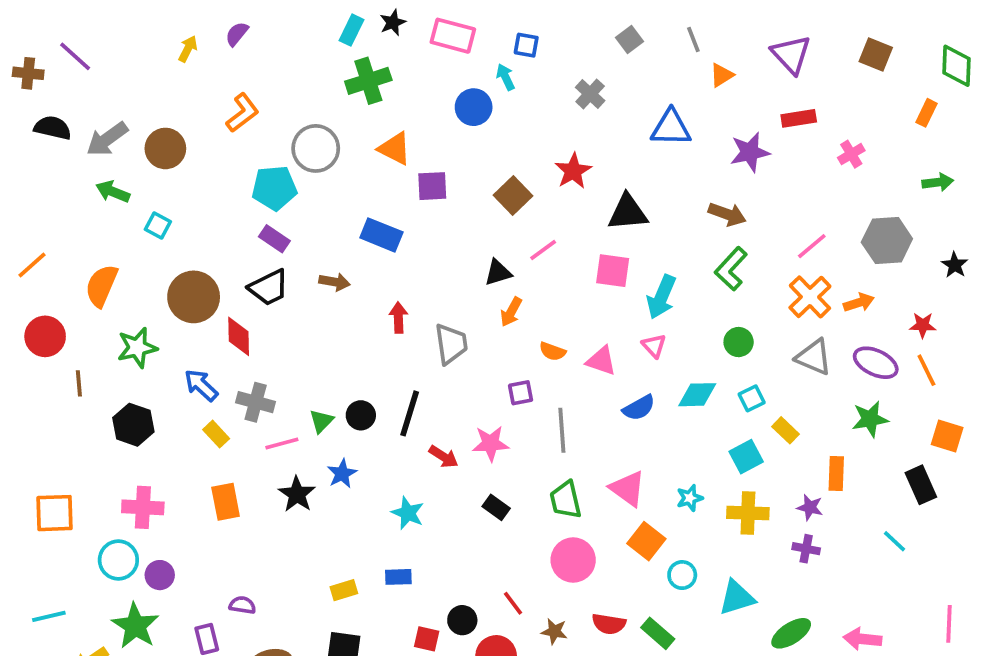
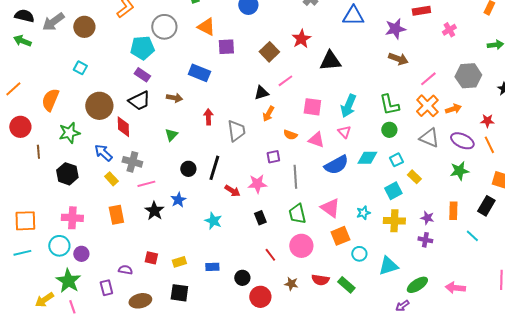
green arrow: (113, 192) -> (22, 41), moved
brown arrow: (727, 214) -> (398, 59), moved
green L-shape: (731, 269) -> (389, 105), moved, turned -55
pink square: (613, 271) -> (312, 107), moved
blue semicircle: (639, 408) -> (336, 165), size x1.4
green triangle: (321, 421) -> (171, 135), moved
orange rectangle: (836, 474) -> (453, 211), moved
black rectangle: (921, 485) -> (486, 206), turned 54
black rectangle: (496, 507) -> (260, 218), turned 32
orange square: (646, 541) -> (340, 236), turned 30
blue rectangle: (398, 577) -> (212, 267), moved
red line: (513, 603) -> (270, 255), moved
cyan line: (49, 616) -> (22, 253), moved
red square: (427, 639) -> (151, 258), moved

